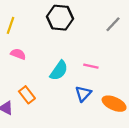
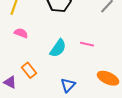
blue triangle: (83, 94) -> (68, 85), moved

